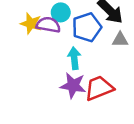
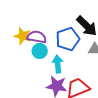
cyan circle: (61, 12) -> (40, 51), moved

